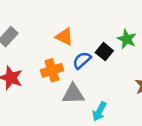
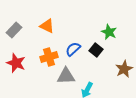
orange triangle: (64, 37) -> (47, 26), moved
black square: (104, 52) -> (96, 50), moved

